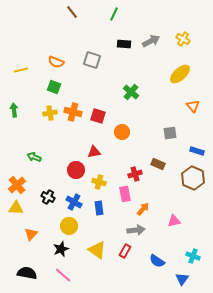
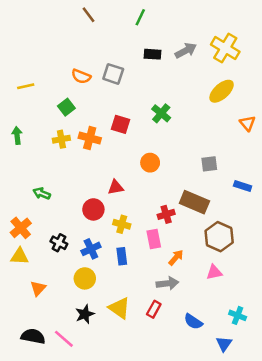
yellow cross: (183, 39) -> (225, 48), size x1.6
orange semicircle: (56, 62) -> (81, 76), moved
green square: (54, 87) -> (66, 107), turned 32
orange triangle: (193, 106) -> (247, 123), moved
red square: (98, 116) -> (121, 124), moved
brown rectangle: (158, 164) -> (194, 202), size x1.6
brown hexagon: (193, 178) -> (219, 237), moved
blue cross: (74, 202) -> (91, 249), turned 35
black star: (61, 249) -> (85, 314), moved
pink line: (63, 275) -> (64, 339), moved

